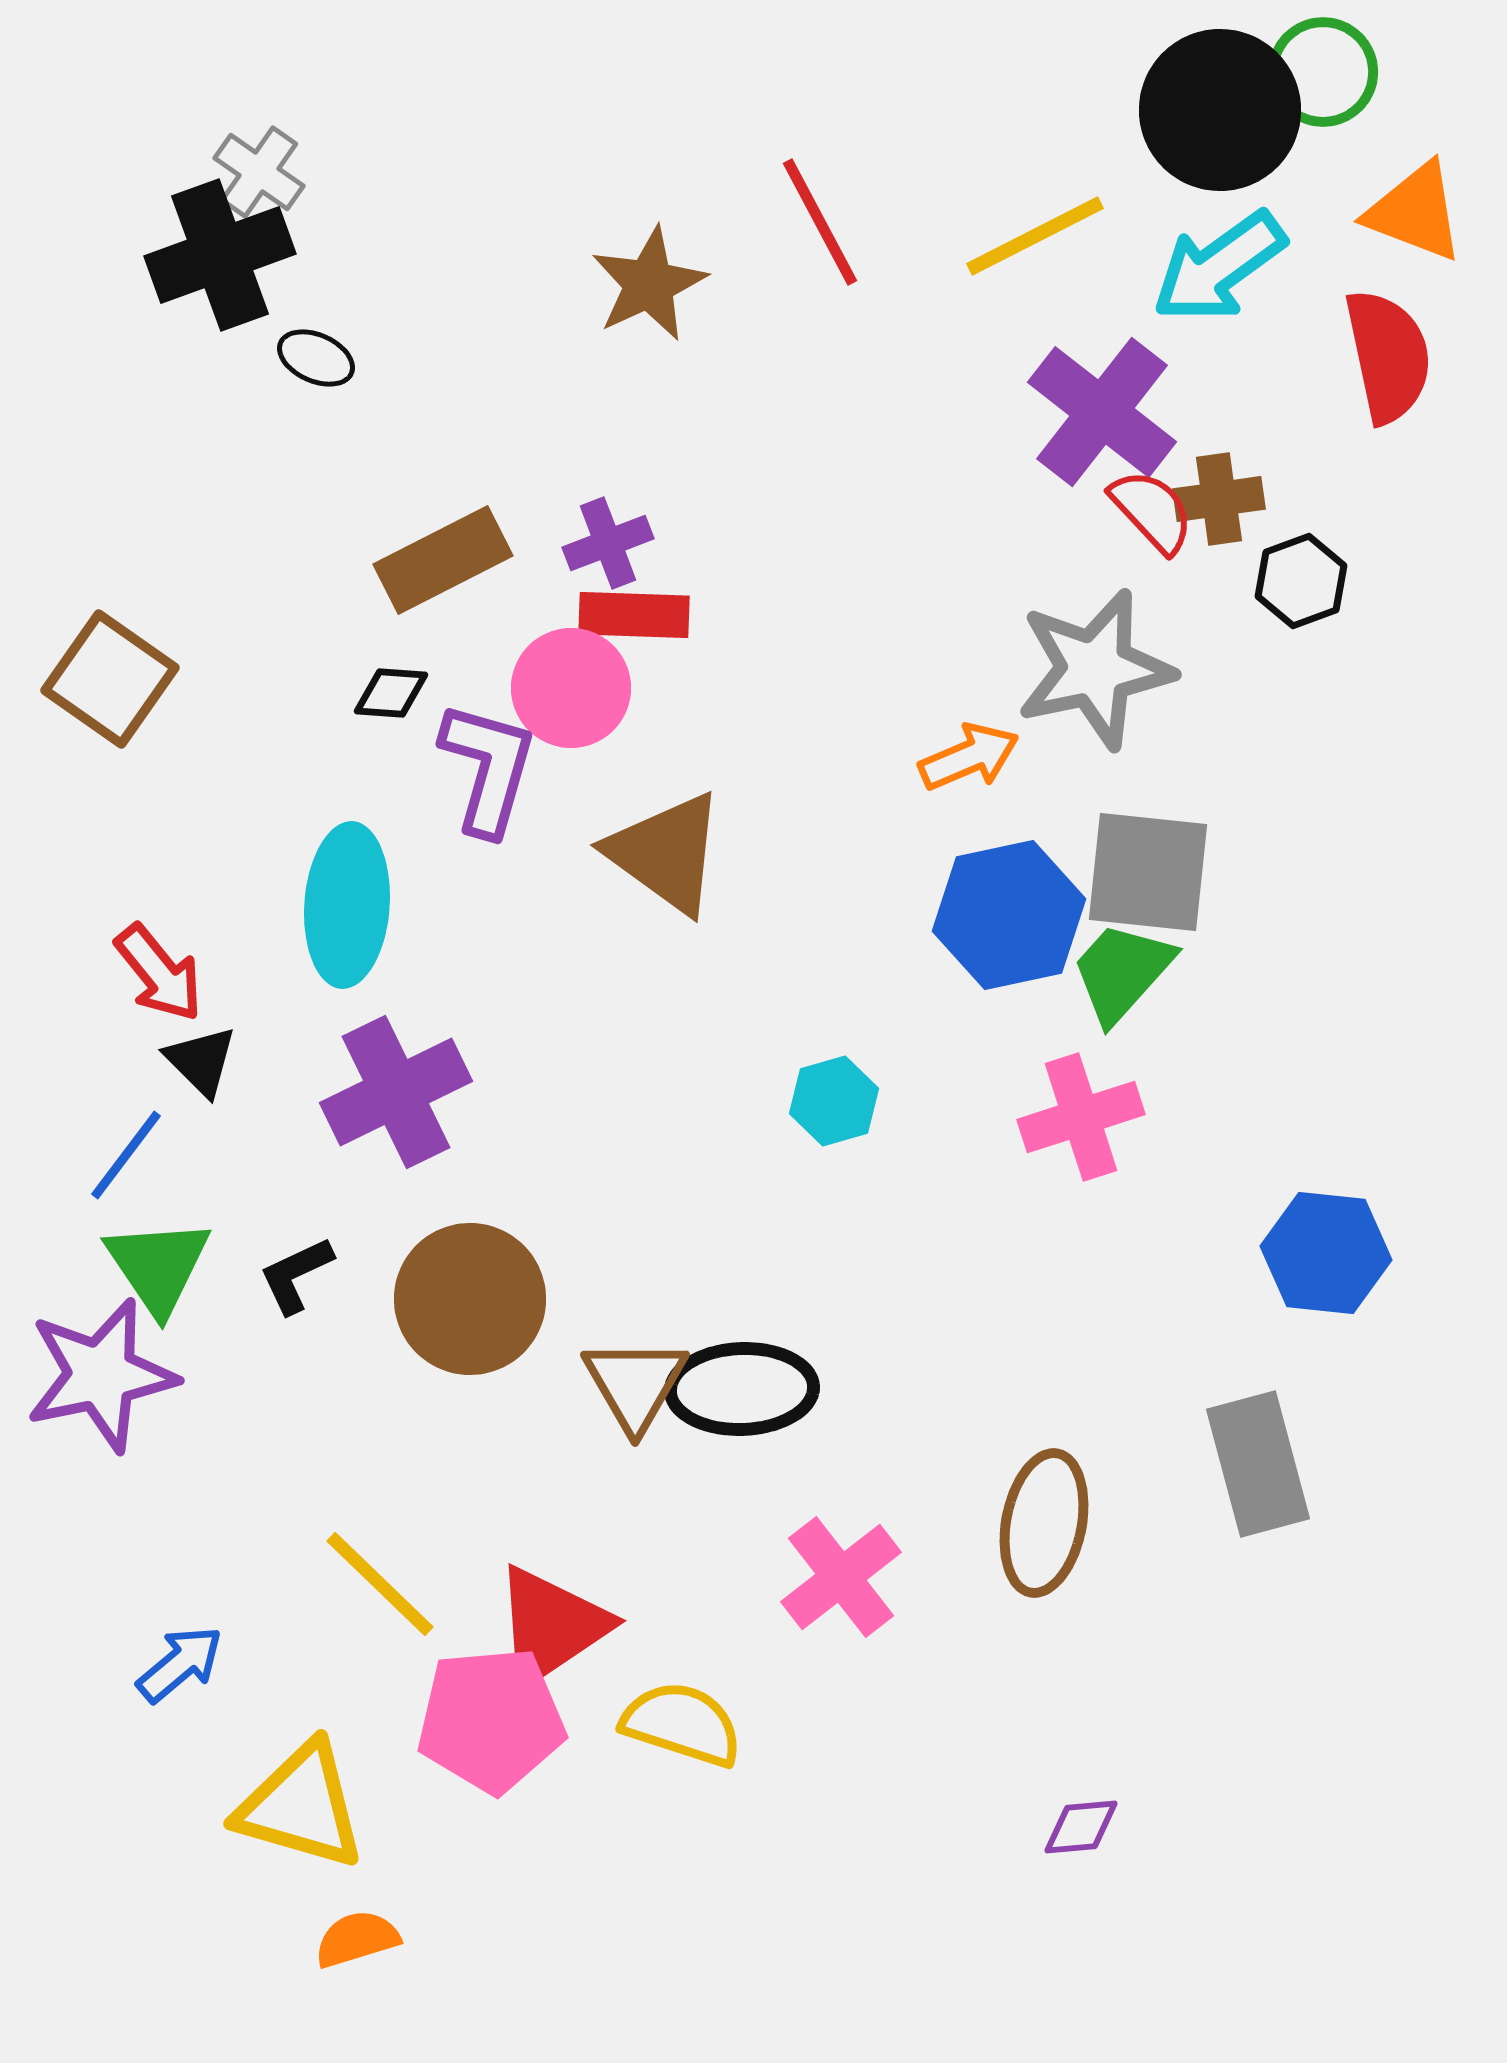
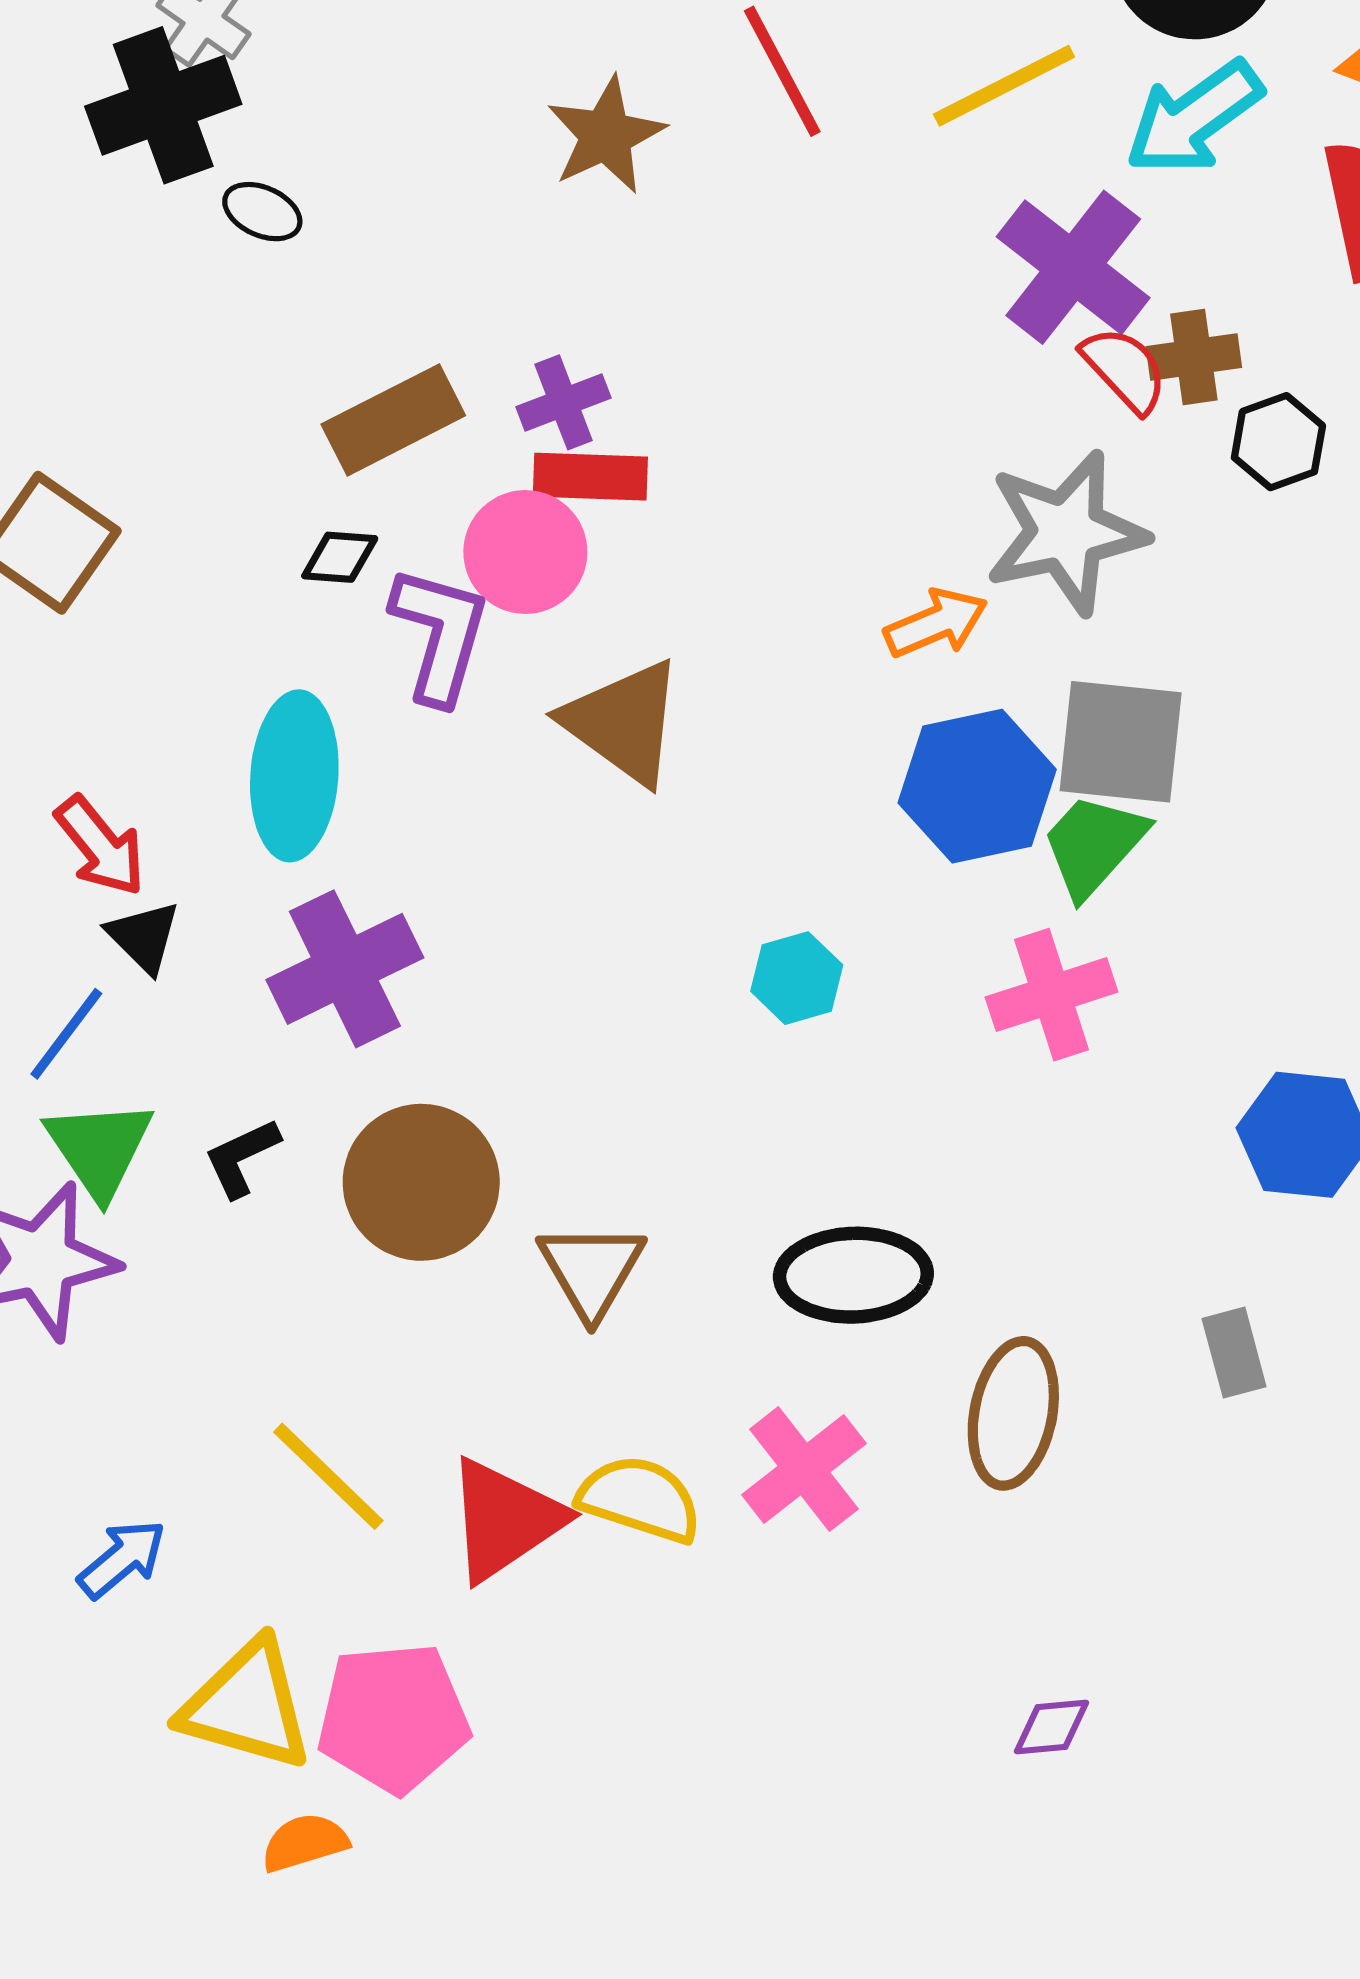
black ellipse: (742, 1389) -> (853, 1275), moved
gray rectangle: (1258, 1464) -> (1234, 1353), size x0.6
pink pentagon: (491, 1720) -> (393, 1718), moved
yellow semicircle: (682, 1724) -> (640, 1499), moved

